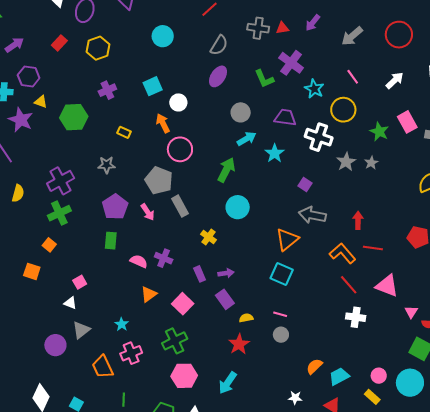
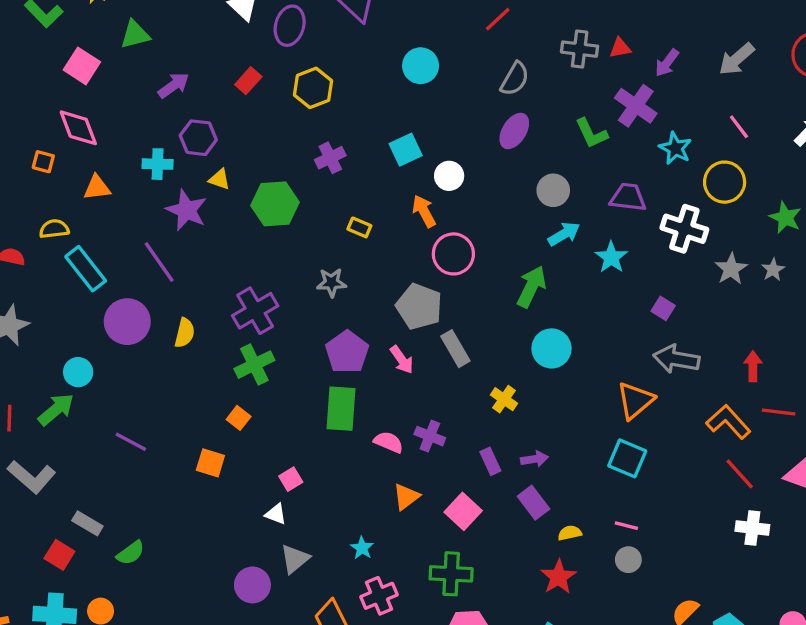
purple arrow: (313, 23) -> (667, 63), moved
green rectangle: (111, 241) -> (341, 409), size x1.5
green cross: (175, 341) -> (451, 574), turned 30

